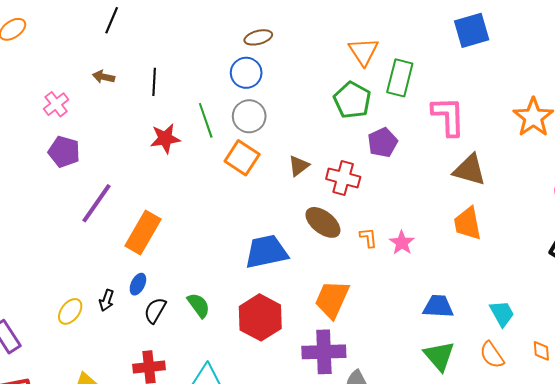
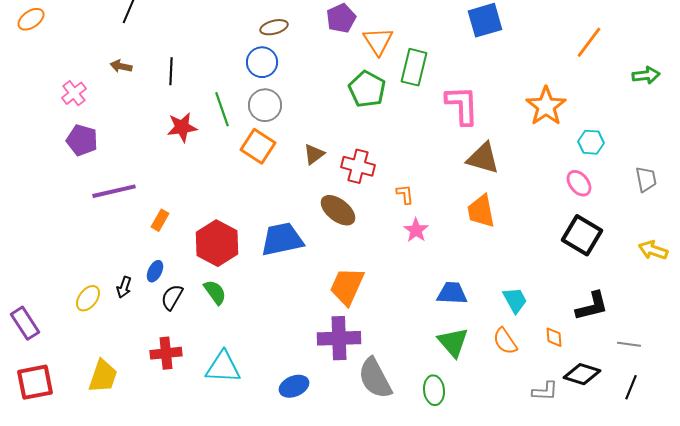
purple pentagon: (383, 143) -> (341, 18), moved
purple line: (96, 203) -> (114, 191), turned 42
orange rectangle: (143, 233) -> (160, 220), size x0.5
orange L-shape: (368, 238) -> (405, 194), moved
red hexagon: (260, 317) -> (217, 243), moved

